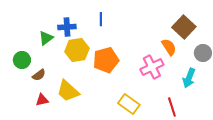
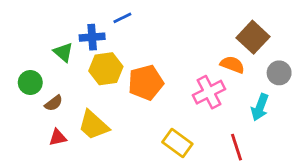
blue line: (101, 19) -> (122, 18), moved, turned 64
green triangle: (46, 38) -> (63, 52), turned -42
orange semicircle: (169, 47) -> (232, 65), turned -36

